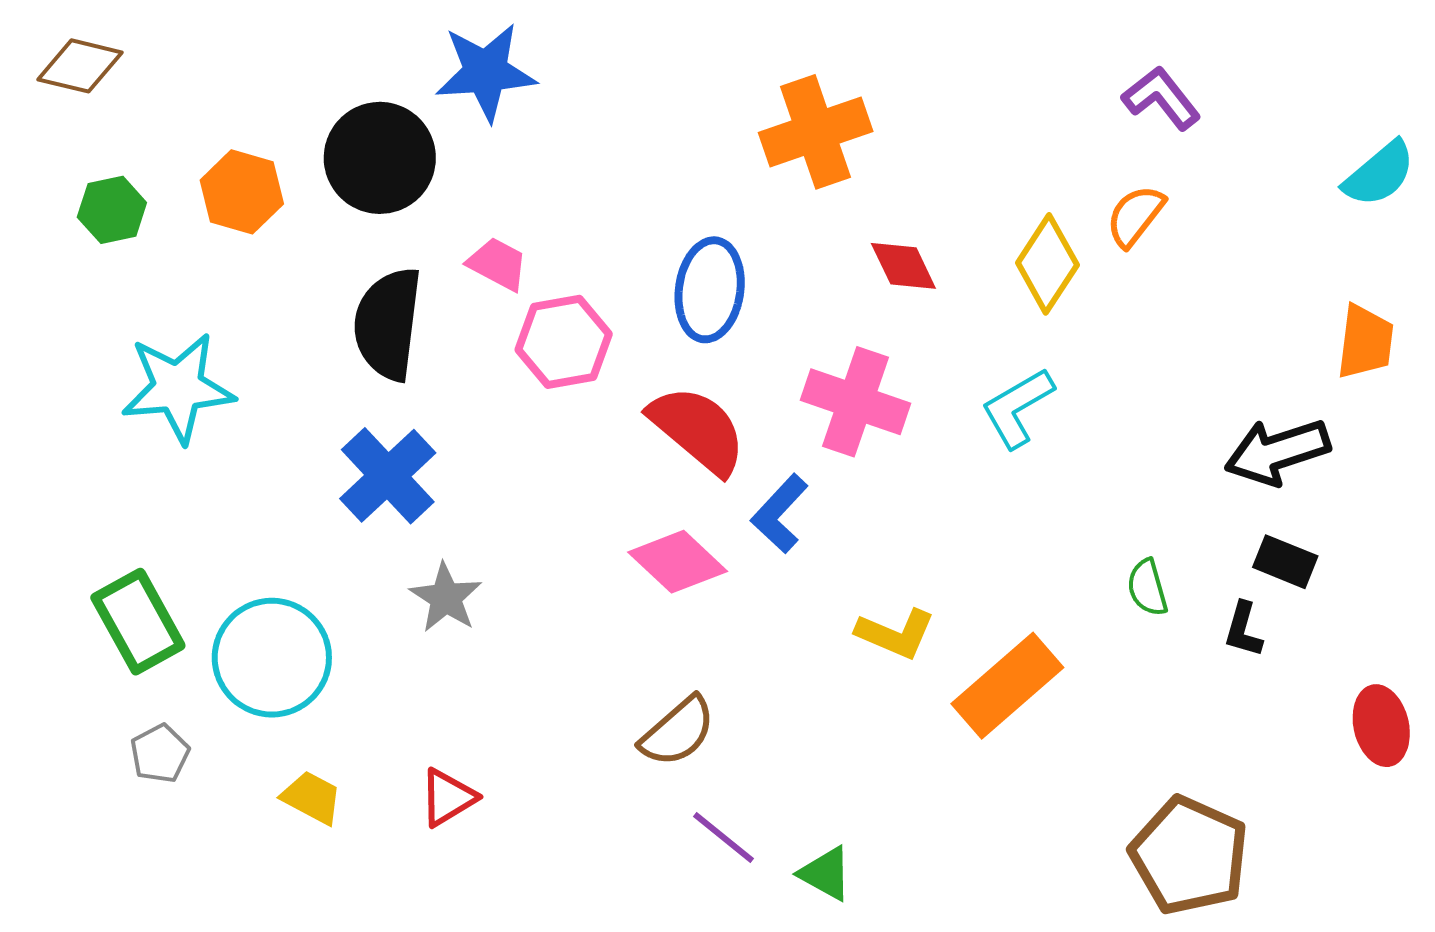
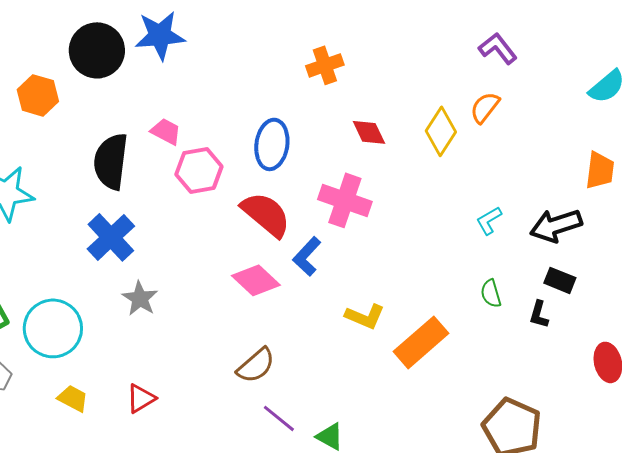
orange cross: (816, 132) -> (325, 65), size x0.7
black circle: (380, 158) -> (97, 50), moved
cyan L-shape: (1017, 408) -> (489, 220), moved, size x0.7

